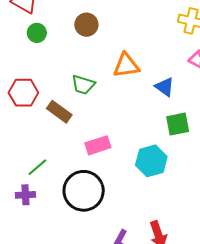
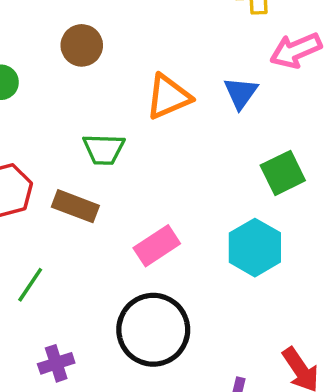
blue triangle: (165, 87) -> (241, 93), moved, turned 45
green line: (37, 167) -> (30, 285), moved

